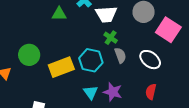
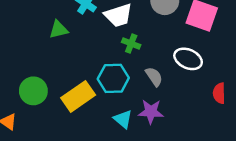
gray semicircle: (120, 55) -> (154, 77), moved
red semicircle: (151, 92) -> (219, 93), moved

